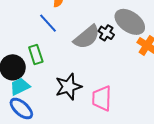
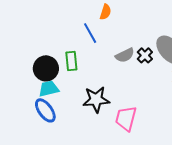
gray semicircle: (87, 37) -> (125, 55), size x0.7

